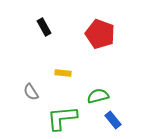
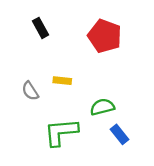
gray semicircle: (31, 92) -> (30, 91), moved

